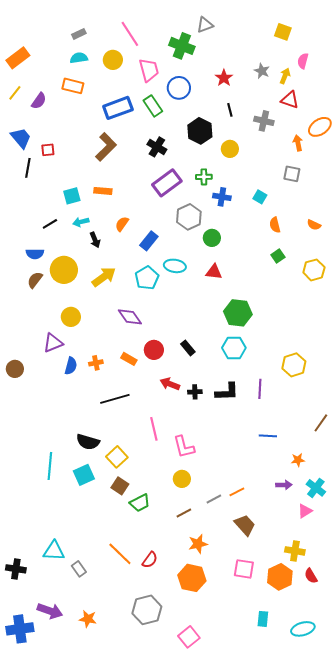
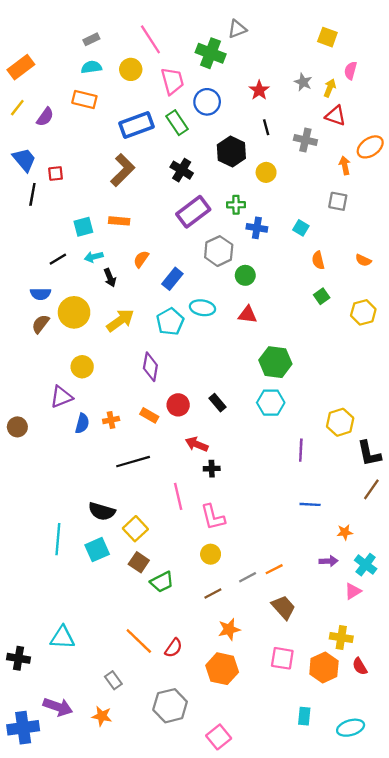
purple diamond: (130, 317) -> (150, 367), turned 45
black cross: (195, 392) -> (212, 469), moved
black L-shape: (227, 392) -> (369, 454), moved, turned 80
gray rectangle: (79, 569) -> (113, 680), moved

